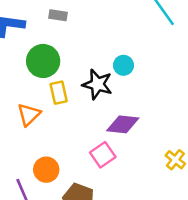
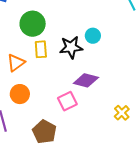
black star: (97, 84) -> (71, 47), turned -30
orange circle: (46, 170) -> (20, 94), moved

